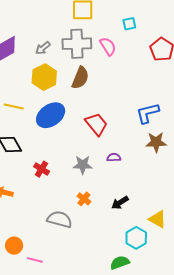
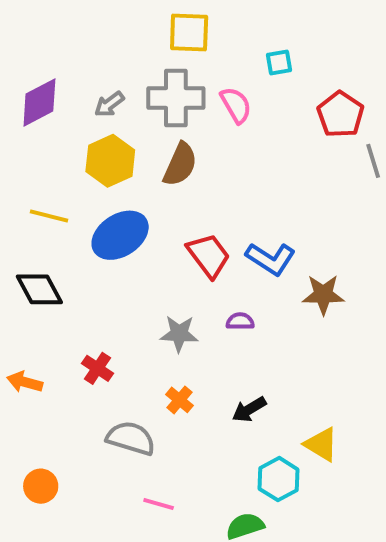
blue L-shape: (148, 113) -> (271, 259), moved, turned -135
red cross: (42, 169) -> (97, 368), moved
pink line: (35, 260) -> (159, 504), moved

